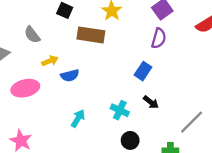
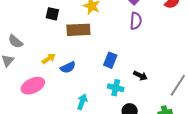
gray semicircle: (32, 35) -> (15, 41), moved
blue rectangle: (143, 71) -> (110, 60), moved

